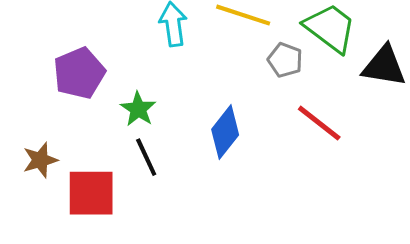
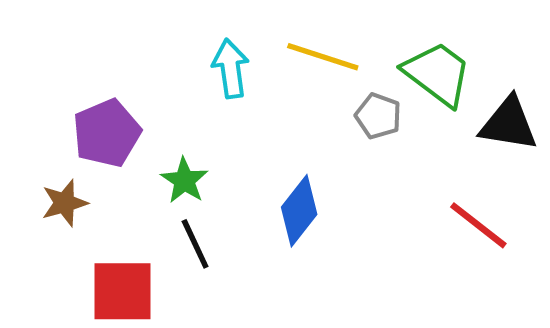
red line: (319, 123) -> (478, 225), moved
brown star: (40, 160) -> (65, 203), moved

